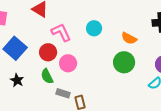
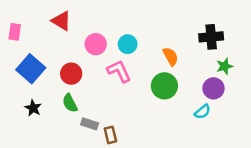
pink L-shape: (61, 32) -> (119, 71), moved
orange semicircle: (129, 38) -> (171, 56), turned -147
pink circle: (68, 63) -> (96, 44), moved

